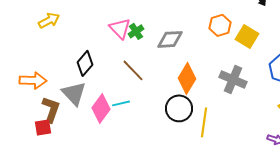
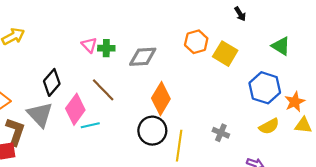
pink triangle: (120, 28) -> (89, 45), size x0.7
green cross: (136, 31) -> (106, 48), turned 35
gray cross: (233, 79) -> (221, 133), moved, size x0.6
pink diamond: (101, 108) -> (75, 109), moved

